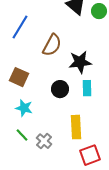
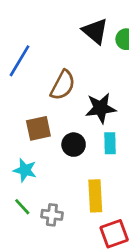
brown square: (19, 77) -> (38, 128), moved, turned -36
gray cross: (44, 141) -> (52, 215), turned -35

